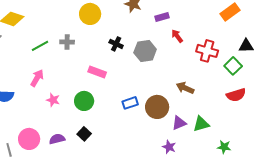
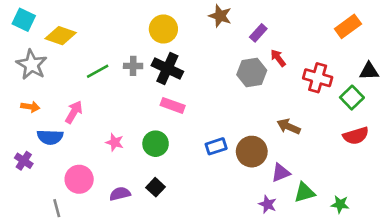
purple rectangle: (162, 17) -> (258, 33), turned -32
black cross: (116, 44) -> (167, 69), moved, size x1.6
gray hexagon: (145, 51) -> (252, 72), moved
pink arrow: (37, 78) -> (74, 112), moved
green triangle: (201, 124) -> (304, 192), moved
pink circle: (29, 139) -> (79, 179), moved

